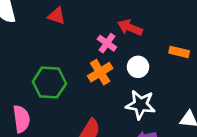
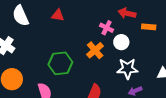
red arrow: (130, 27) -> (127, 13), moved
pink cross: (107, 43) -> (107, 28), moved

